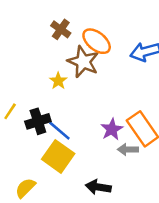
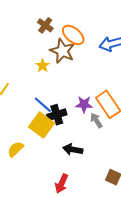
black cross: (38, 121) -> (57, 115), moved
purple star: (112, 129) -> (84, 104), turned 30
gray arrow: (128, 149) -> (96, 120), turned 56

